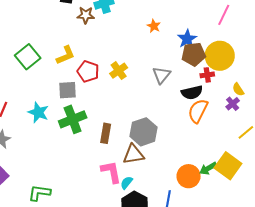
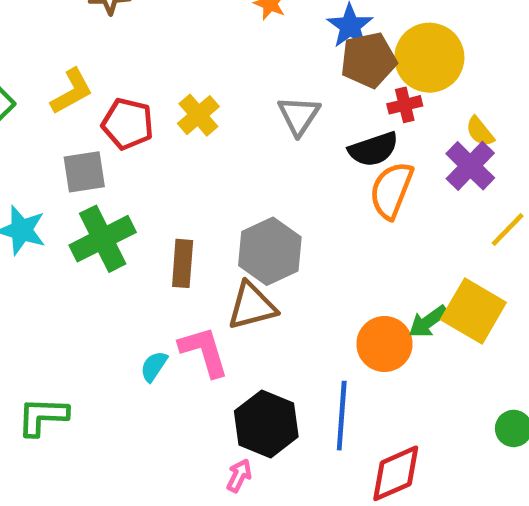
purple cross: (233, 104) -> (470, 166), size x1.5
cyan semicircle: (126, 183) -> (154, 366), moved

